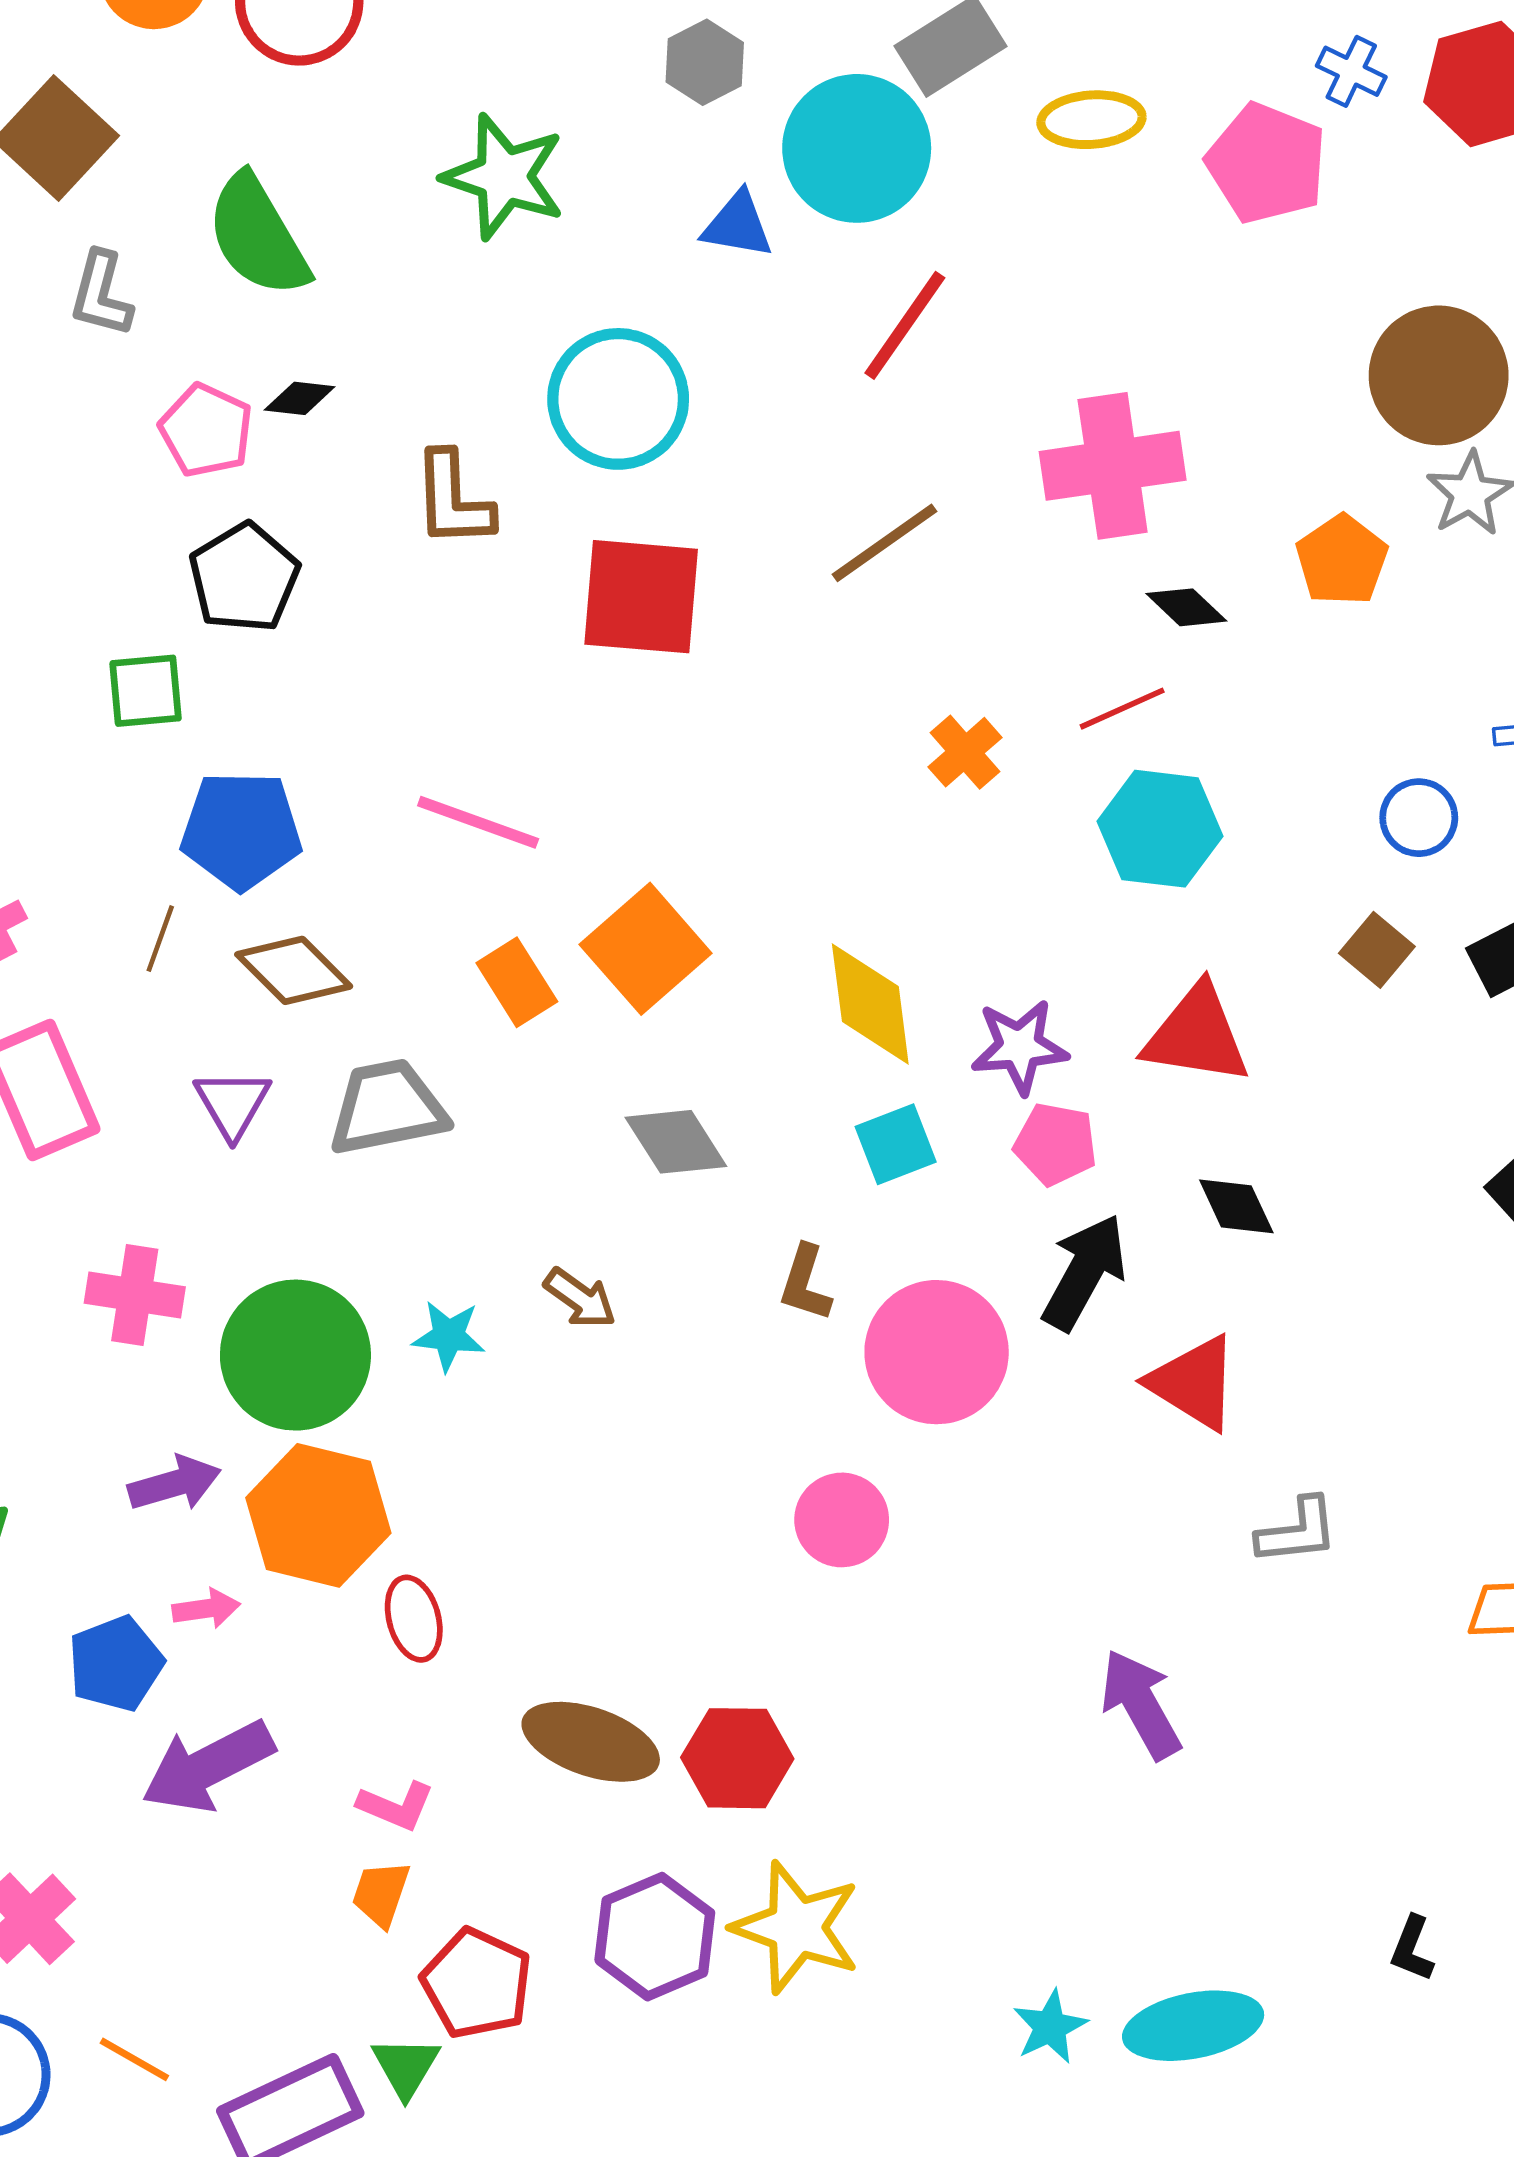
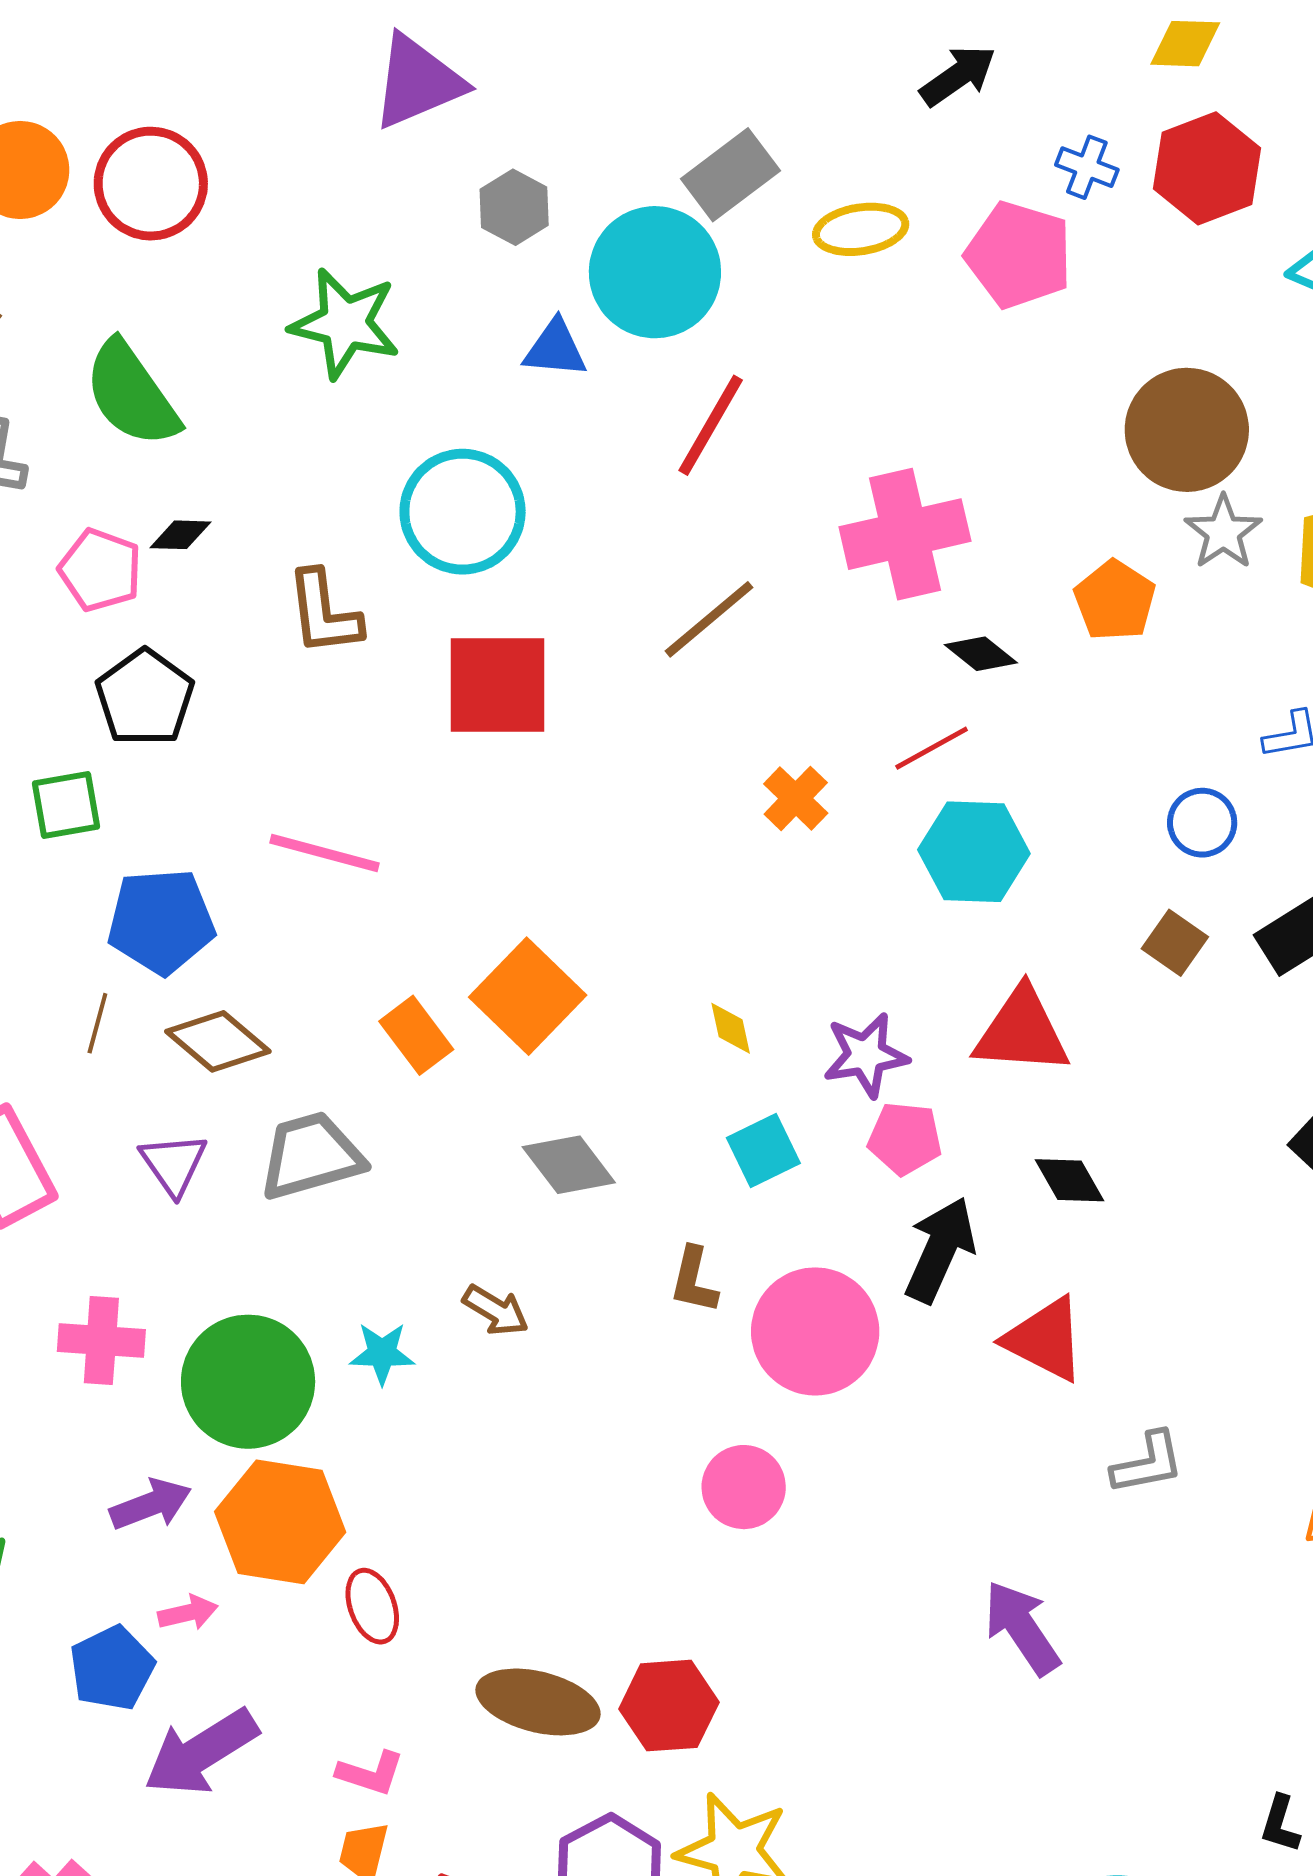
pink line: (478, 822) -> (325, 853), moved
yellow diamond: (870, 1004) -> (731, 1028), size x0.5

